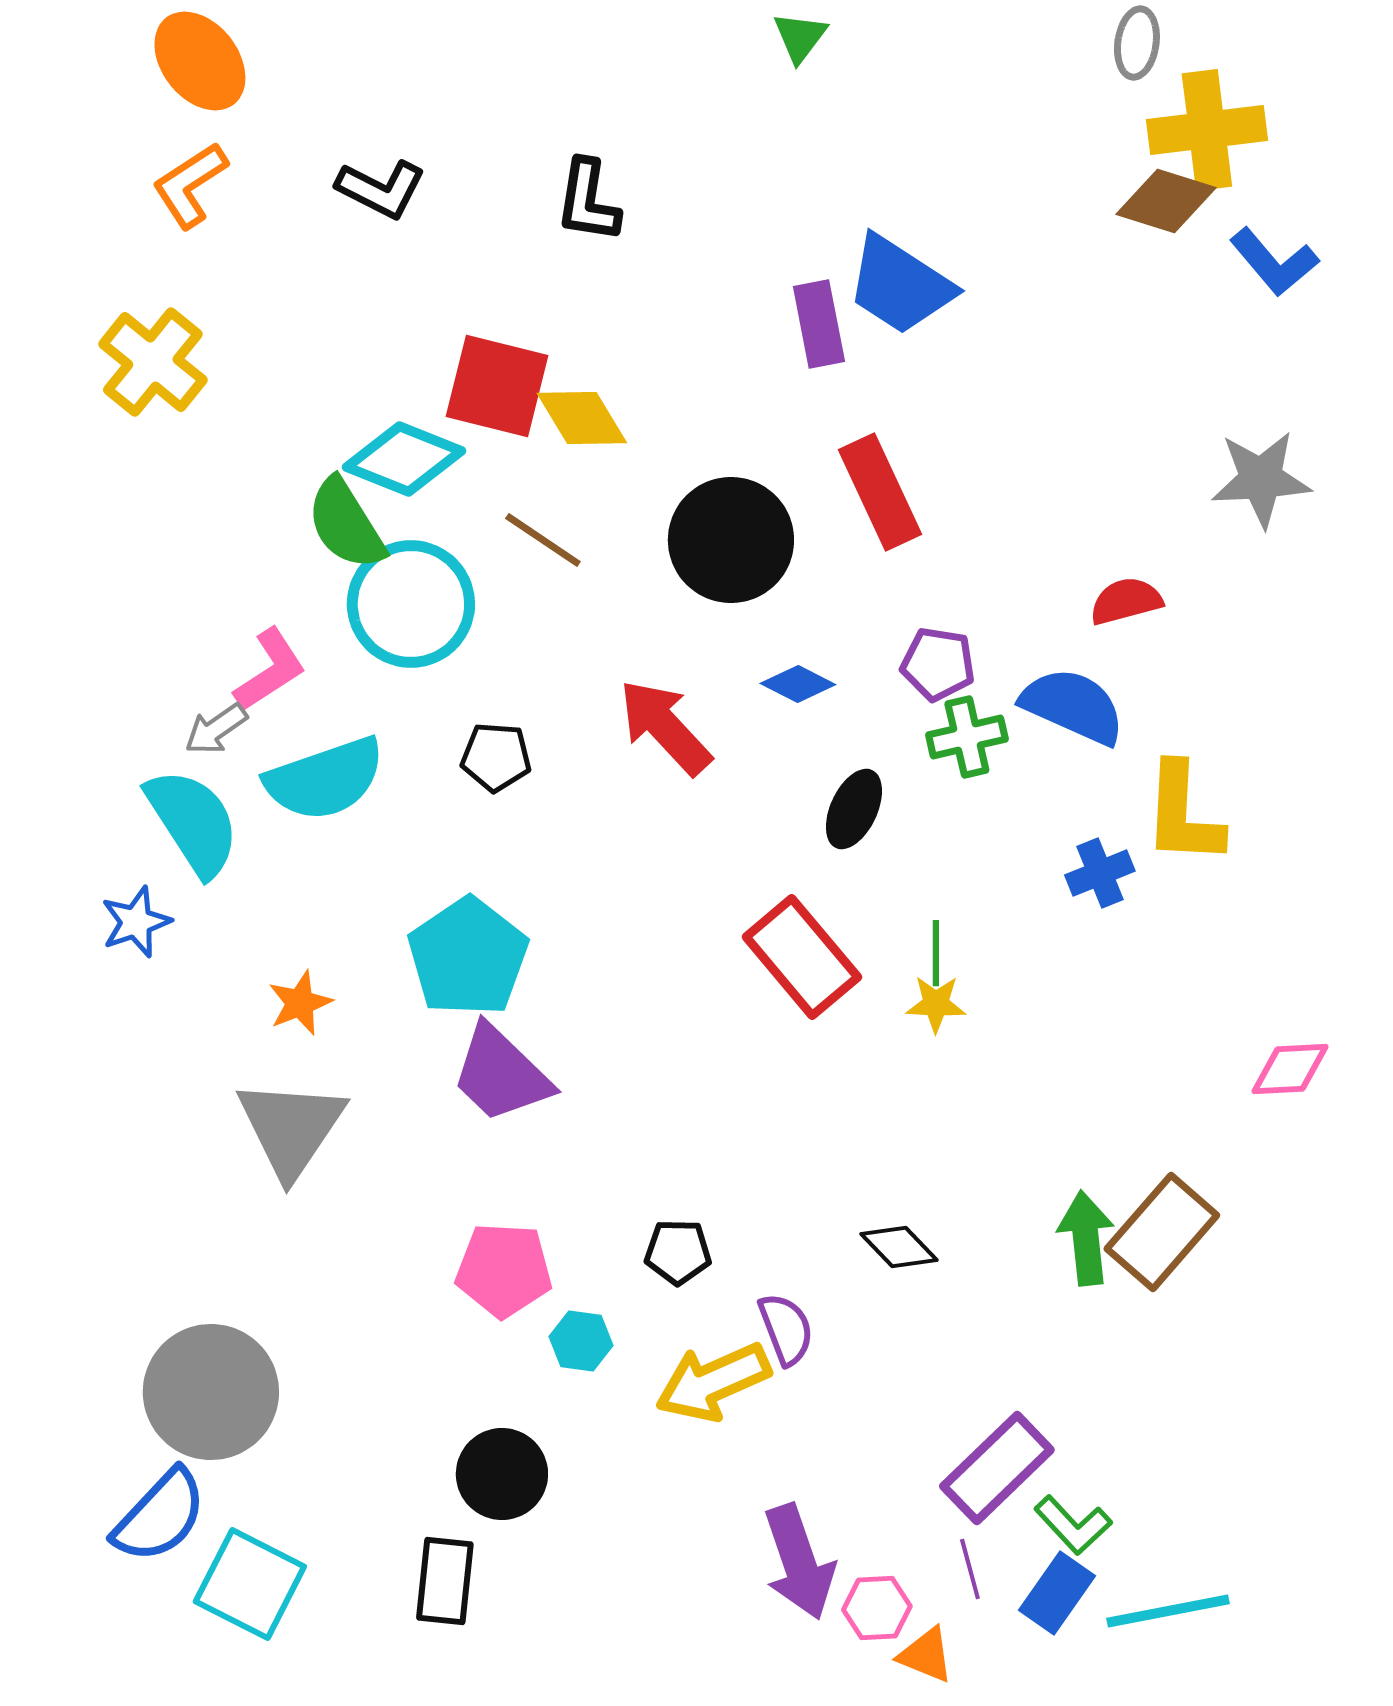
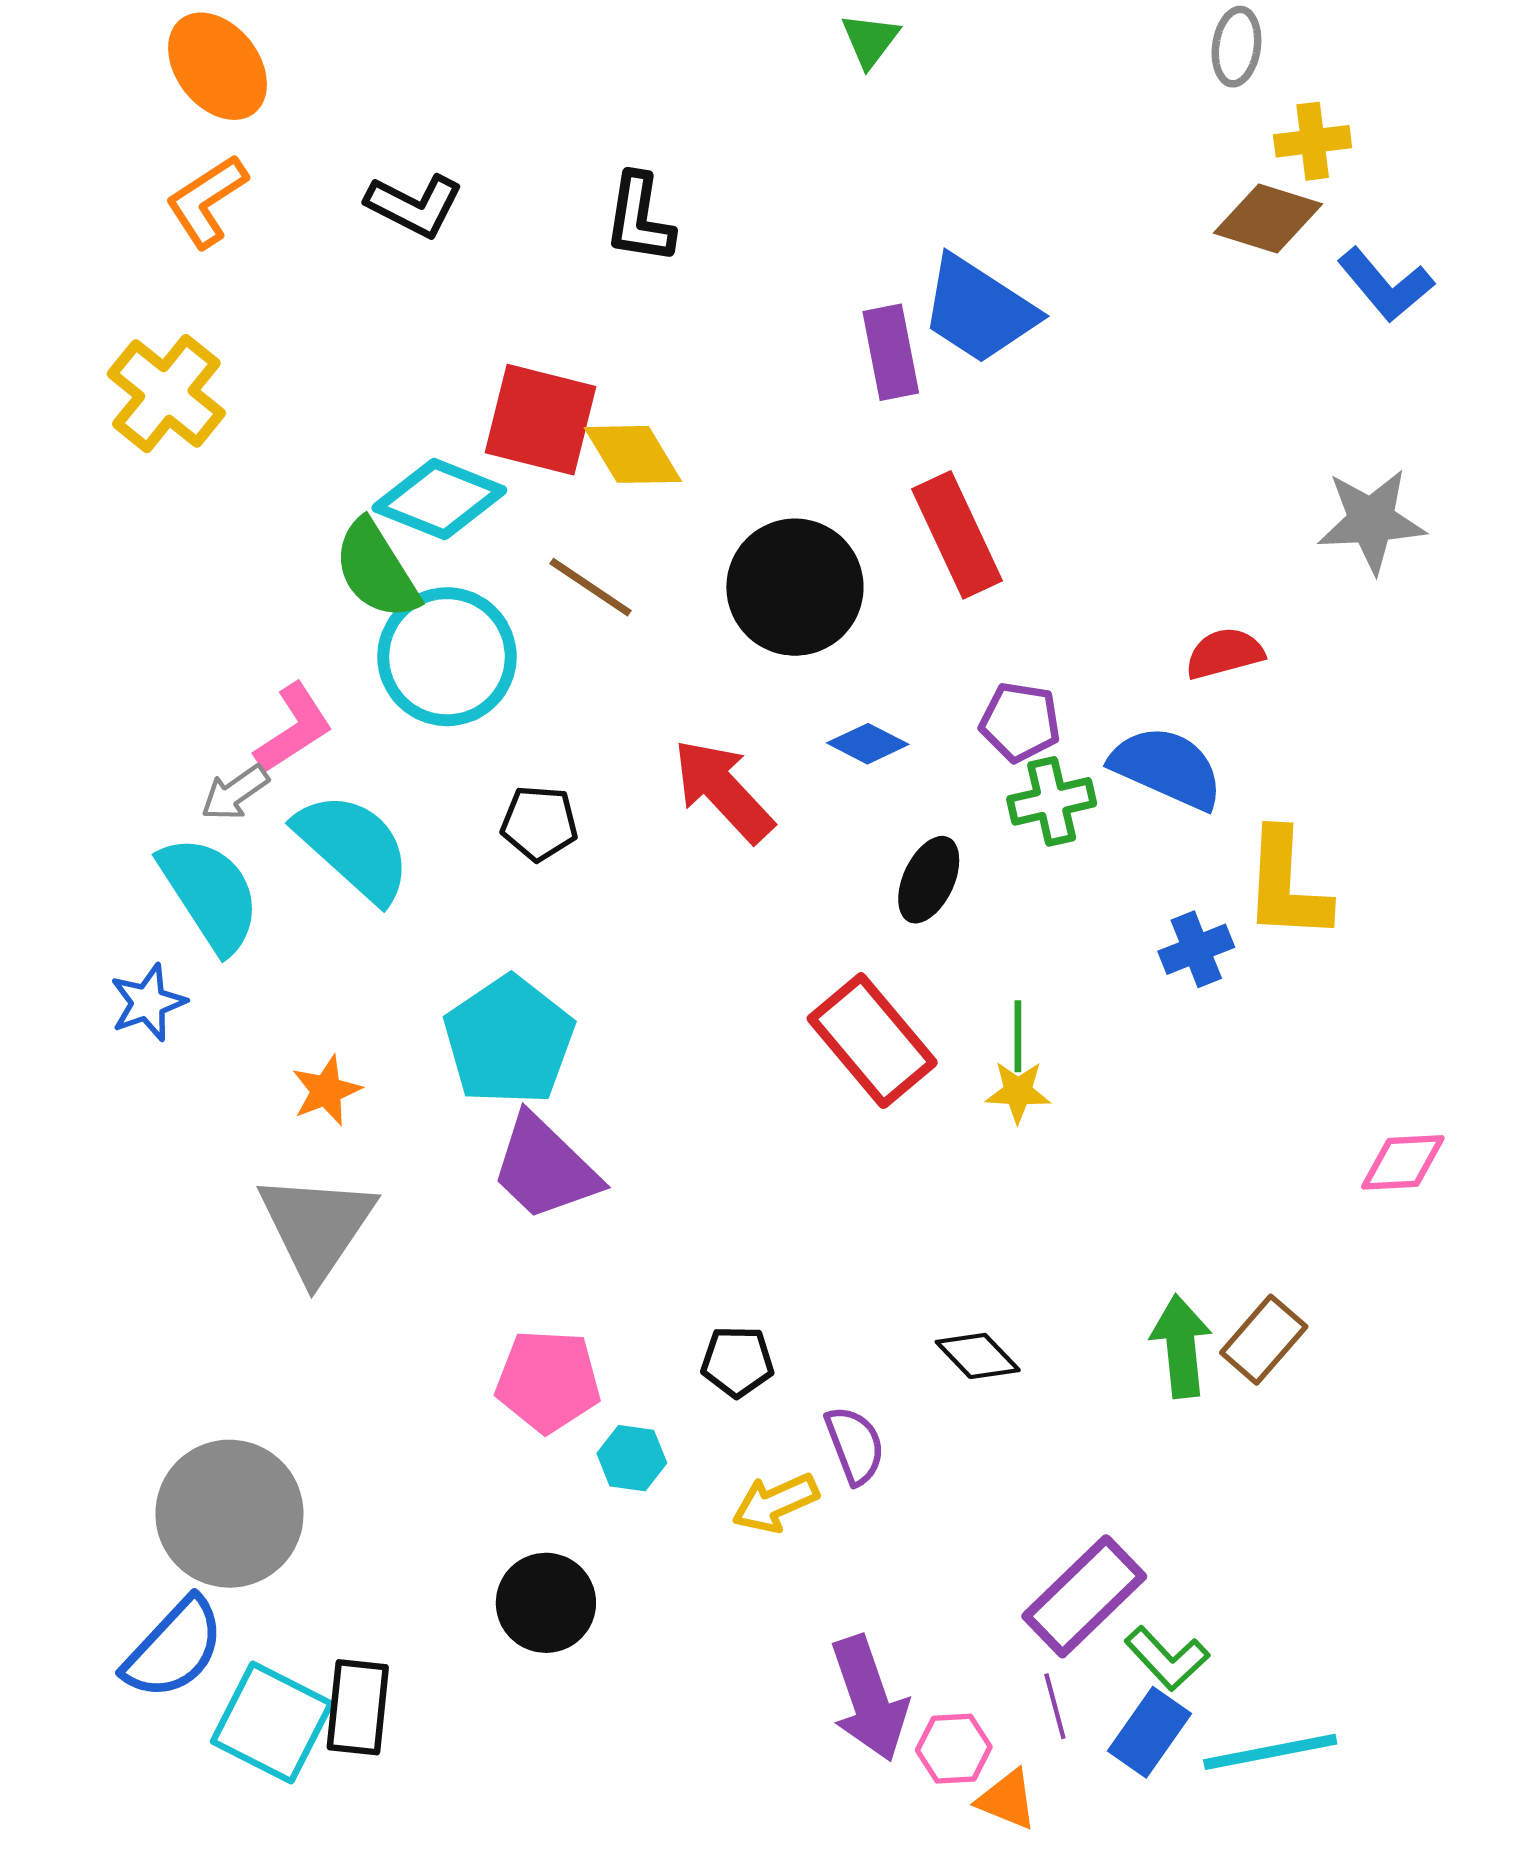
yellow cross: (1207, 130) -> (1313, 141), size x0.6
cyan semicircle: (325, 779) -> (353, 847), turned -119
brown rectangle: (1162, 1232) -> (1264, 1340), size x0.7
yellow arrow: (713, 1382) -> (775, 1503), size x0.7
black rectangle: (445, 1581) -> (358, 1707), moved

